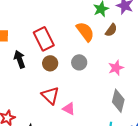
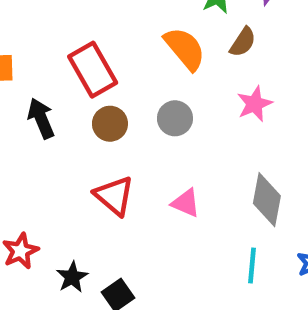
pink star: (116, 68) -> (255, 104), moved
pink triangle: (69, 109) -> (186, 203), moved

